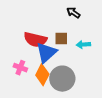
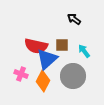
cyan arrow: (83, 45) -> (84, 51), turned 56
gray circle: (62, 79) -> (73, 76), moved

